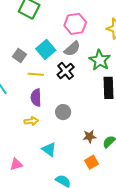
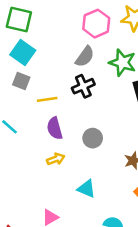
pink hexagon: (75, 24) -> (96, 24), moved
cyan square: (46, 50) -> (23, 53), moved
black cross: (66, 71) -> (83, 86), turned 30

